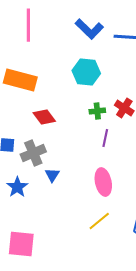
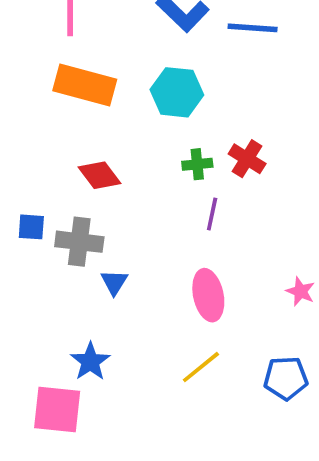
orange rectangle: (20, 80) -> (85, 85), moved
gray cross: (33, 153) -> (79, 242), turned 30
blue star: (17, 187) -> (90, 362), moved

